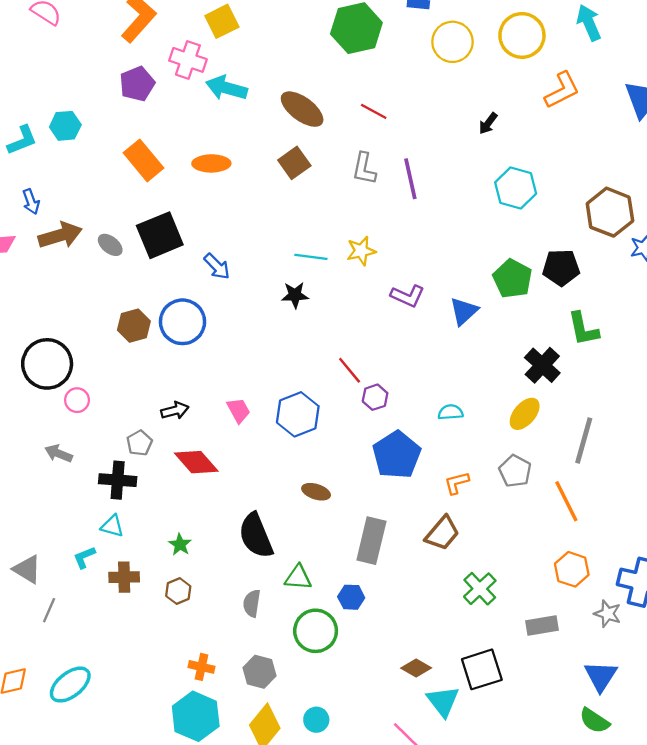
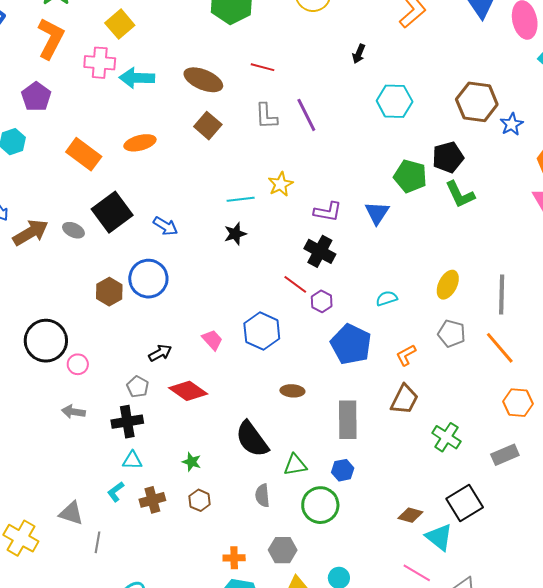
purple pentagon: (137, 84) -> (36, 97), moved
green L-shape: (583, 329) -> (460, 194), moved
black cross: (542, 365) -> (320, 251), moved

